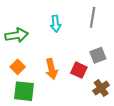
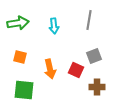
green arrow: (17, 35) -> (18, 23), moved
orange square: (18, 67) -> (20, 57), moved, turned -32
brown cross: (101, 88) -> (97, 87), turned 35

